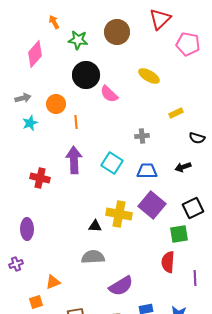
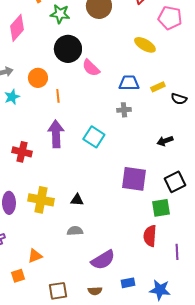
yellow ellipse: (149, 76) -> (145, 45), moved
black semicircle: (197, 138) -> (179, 99), moved
blue trapezoid: (147, 171) -> (129, 83), moved
purple square: (152, 205) -> (134, 179), turned -32
yellow cross: (119, 214) -> (41, 200), moved
gray semicircle: (93, 257) -> (75, 231), size x0.7

